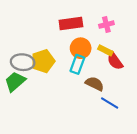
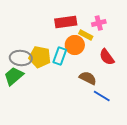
yellow rectangle: (105, 50) -> (86, 35), moved
yellow pentagon: (43, 61) -> (40, 57), turned 30
cyan rectangle: (77, 64) -> (60, 56), moved

